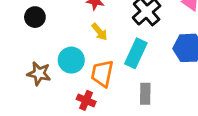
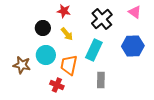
black circle: (35, 17) -> (43, 28), moved

